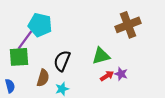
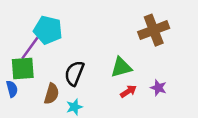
purple star: (121, 74) -> (158, 88), moved
blue semicircle: (10, 86) -> (12, 89), moved

